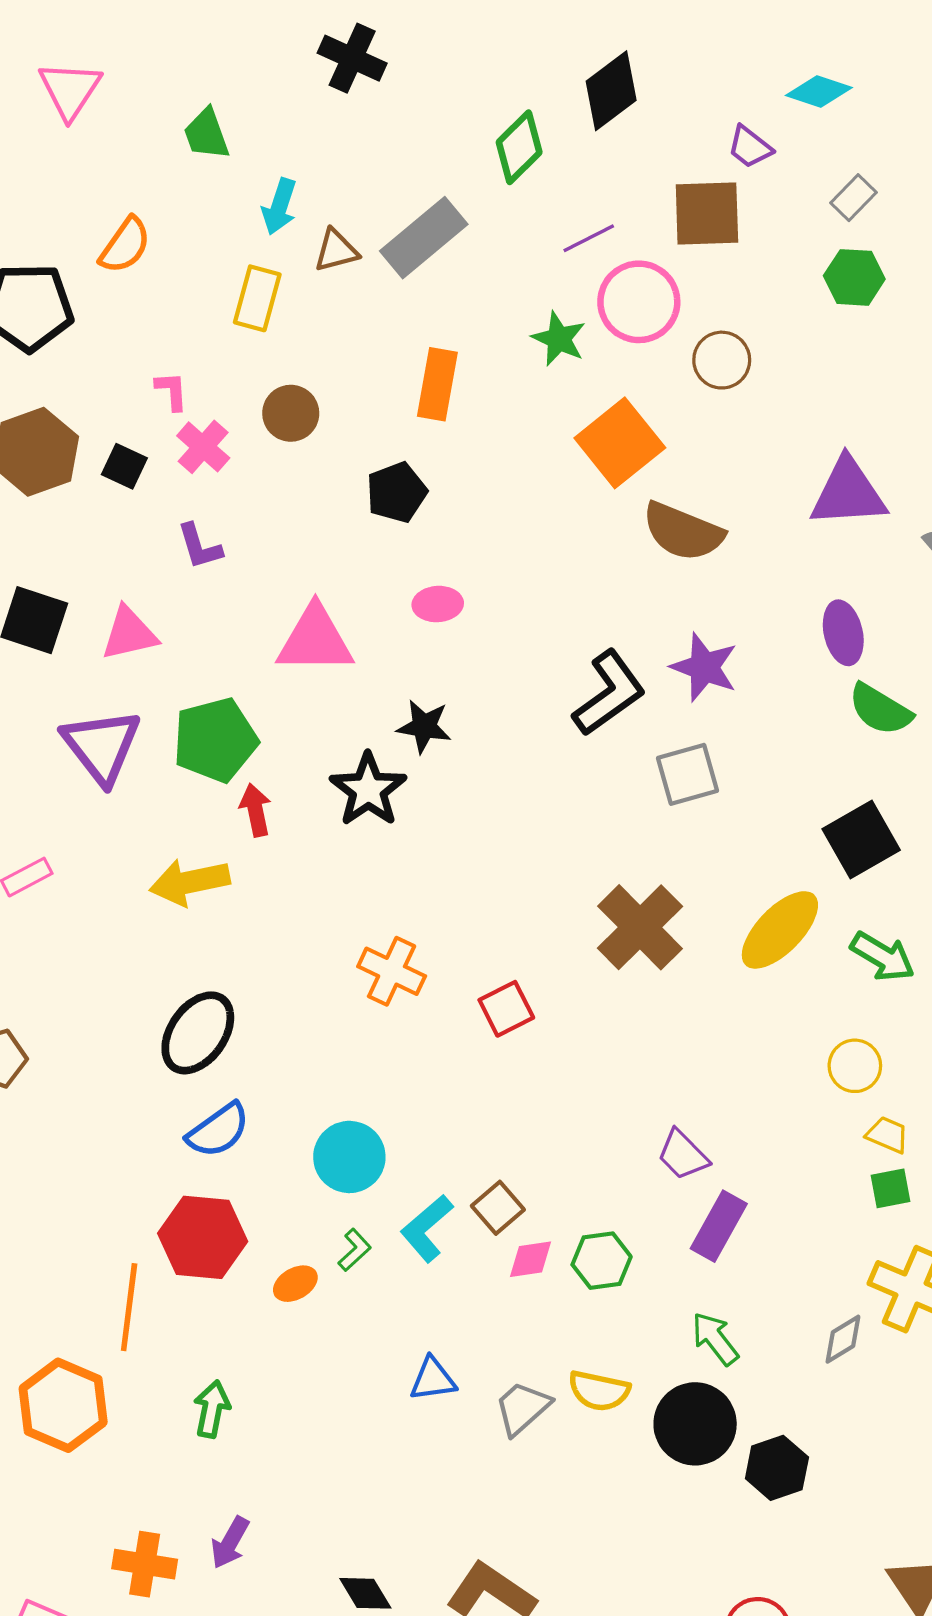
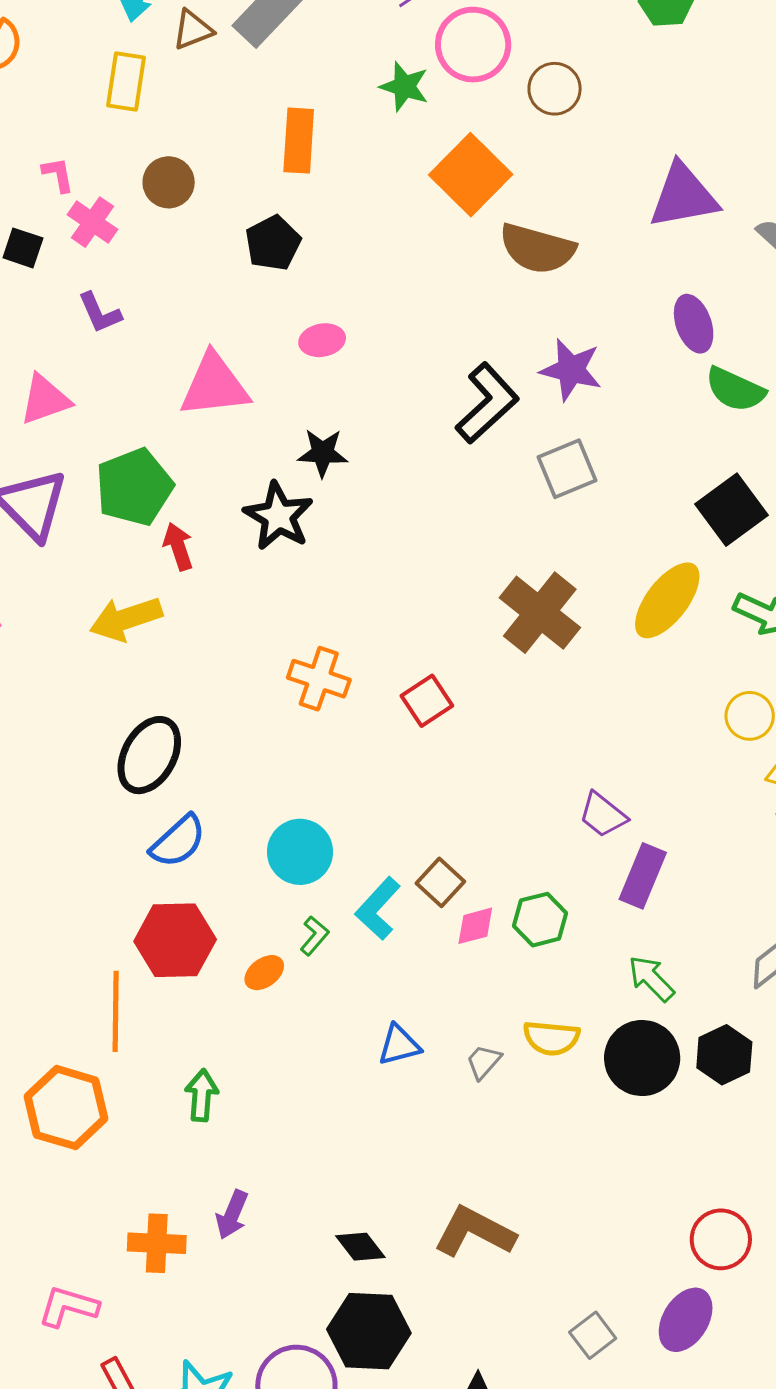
gray trapezoid: (522, 1408) -> (484, 1062), size x0.7
black hexagon: (777, 1468) -> (724, 1055), moved

